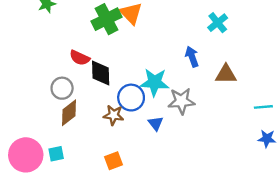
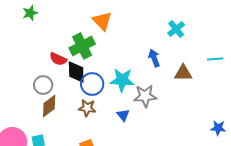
green cross: (107, 19) -> (82, 46), moved
blue circle: (131, 98) -> (92, 84), moved
cyan line: (263, 107) -> (215, 59), moved

